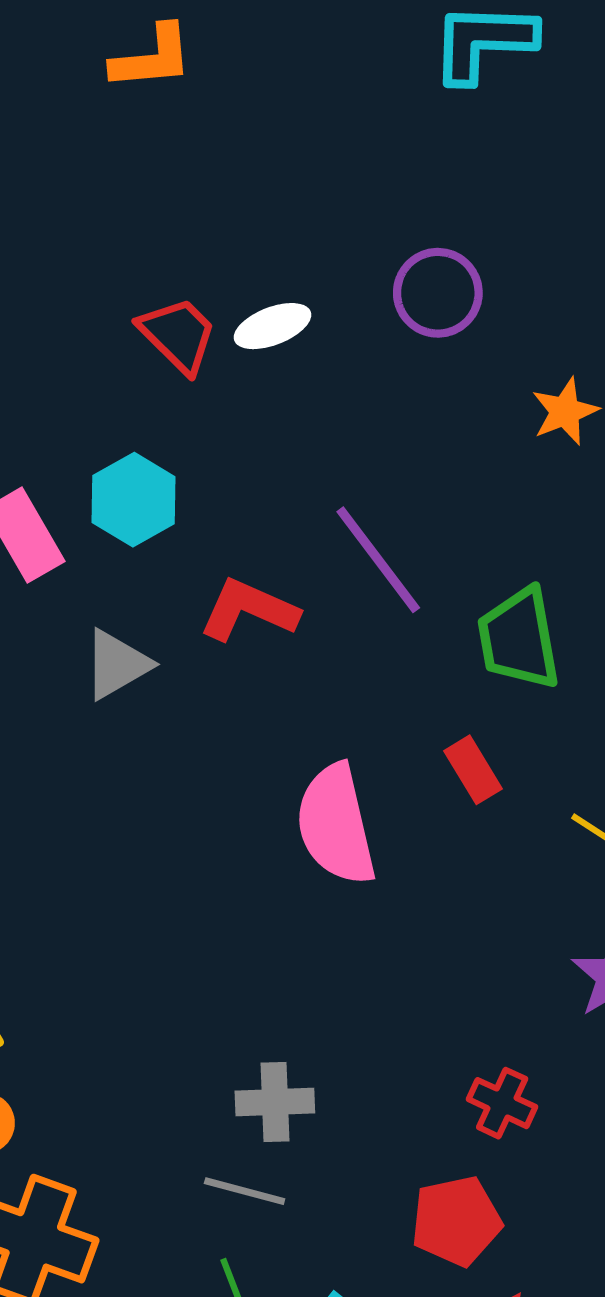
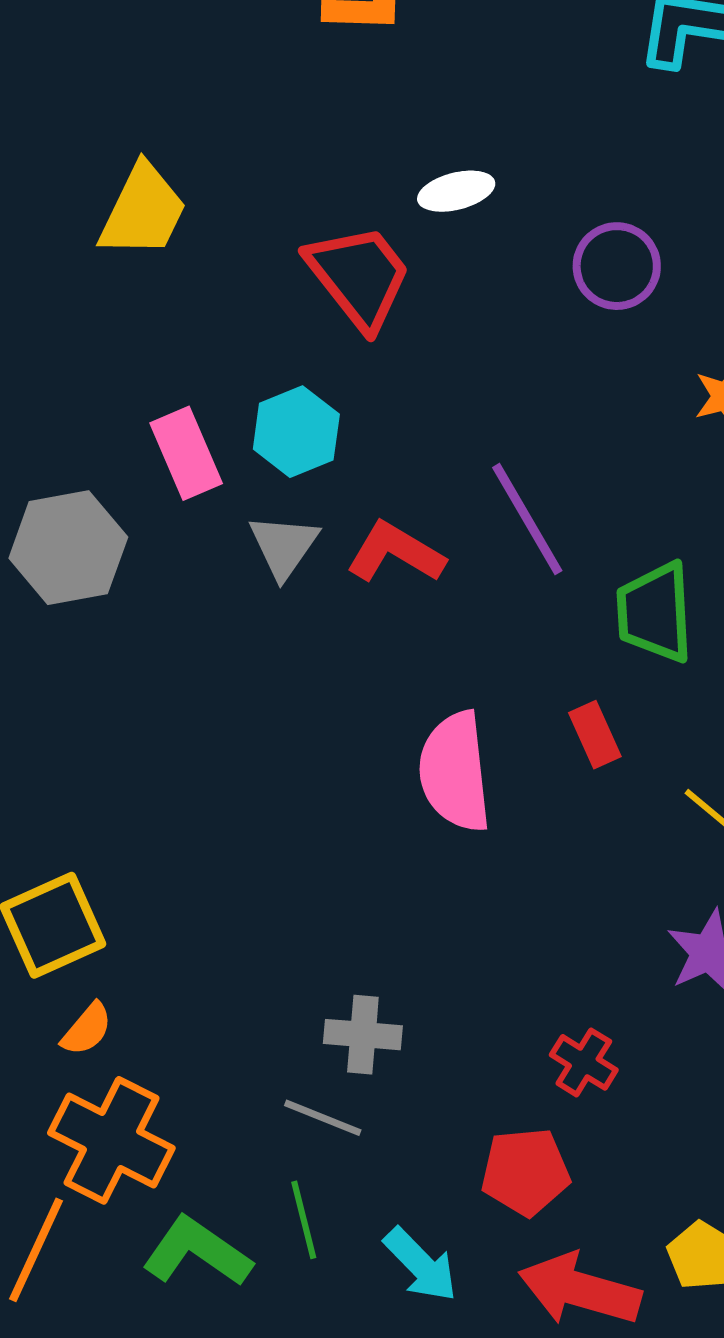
white ellipse: (272, 326) -> (456, 191), moved
red trapezoid: (178, 335) -> (359, 277), size x1.4
gray triangle: (117, 664) -> (284, 546), moved, turned -32

